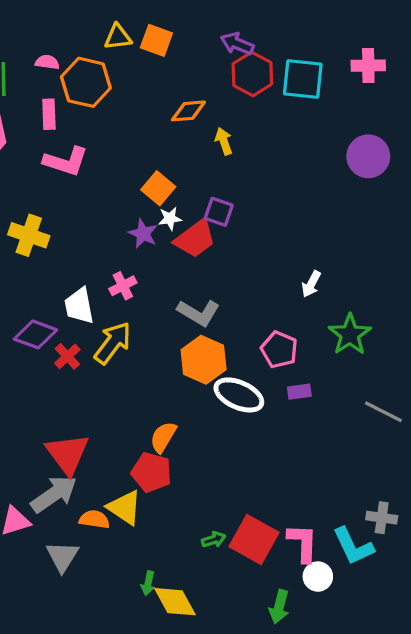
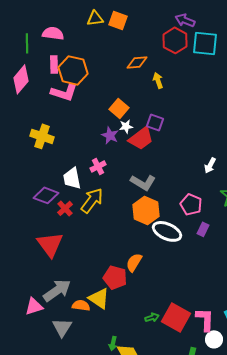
purple arrow: (237, 44) -> (185, 20), moved
pink semicircle: (47, 62) -> (53, 33), size x1.5
orange hexagon: (86, 82) -> (73, 70), moved
purple rectangle: (299, 392) -> (203, 229), turned -56
orange semicircle: (163, 437) -> (134, 262), moved
red triangle: (67, 454) -> (50, 244), moved

